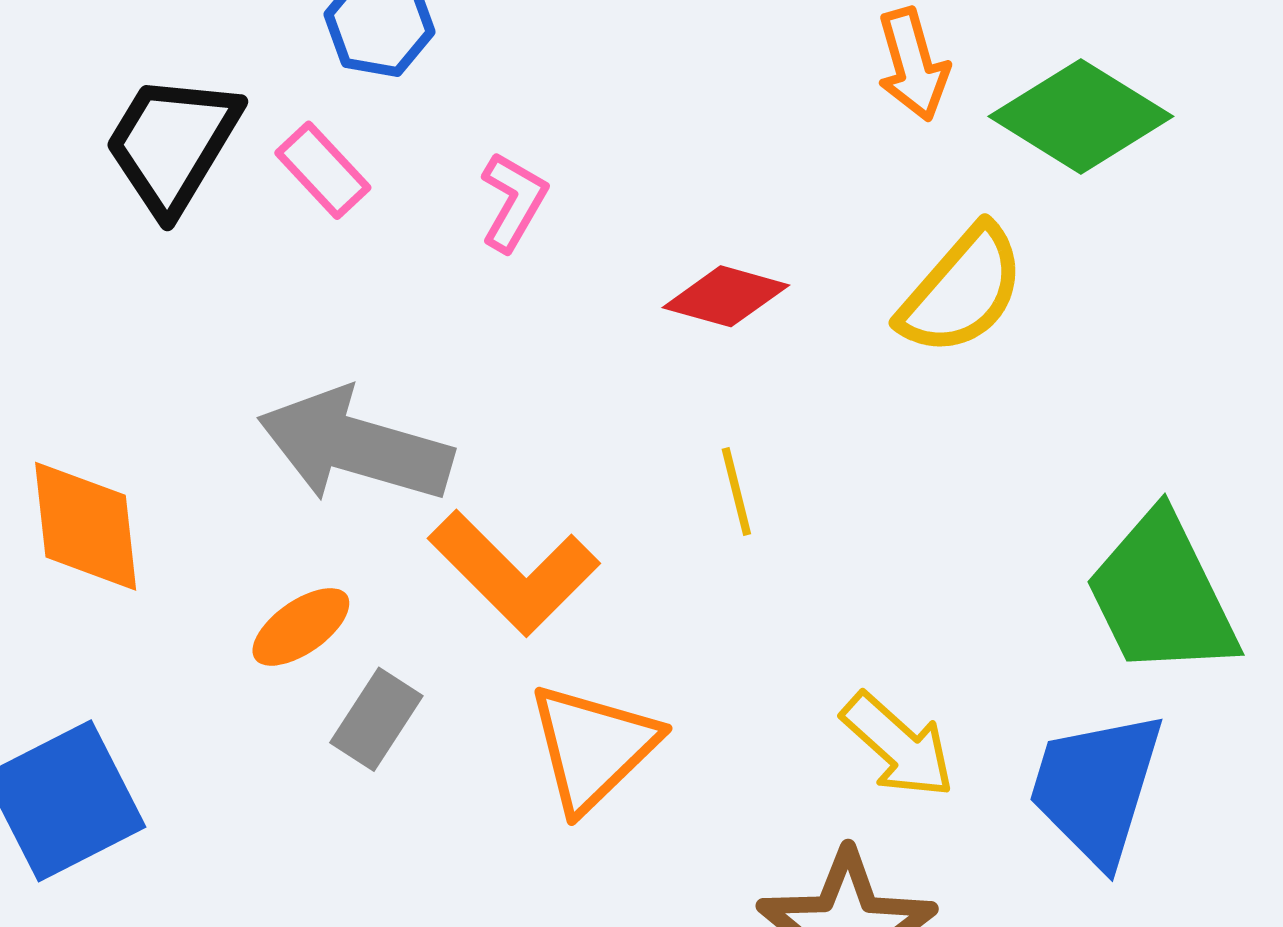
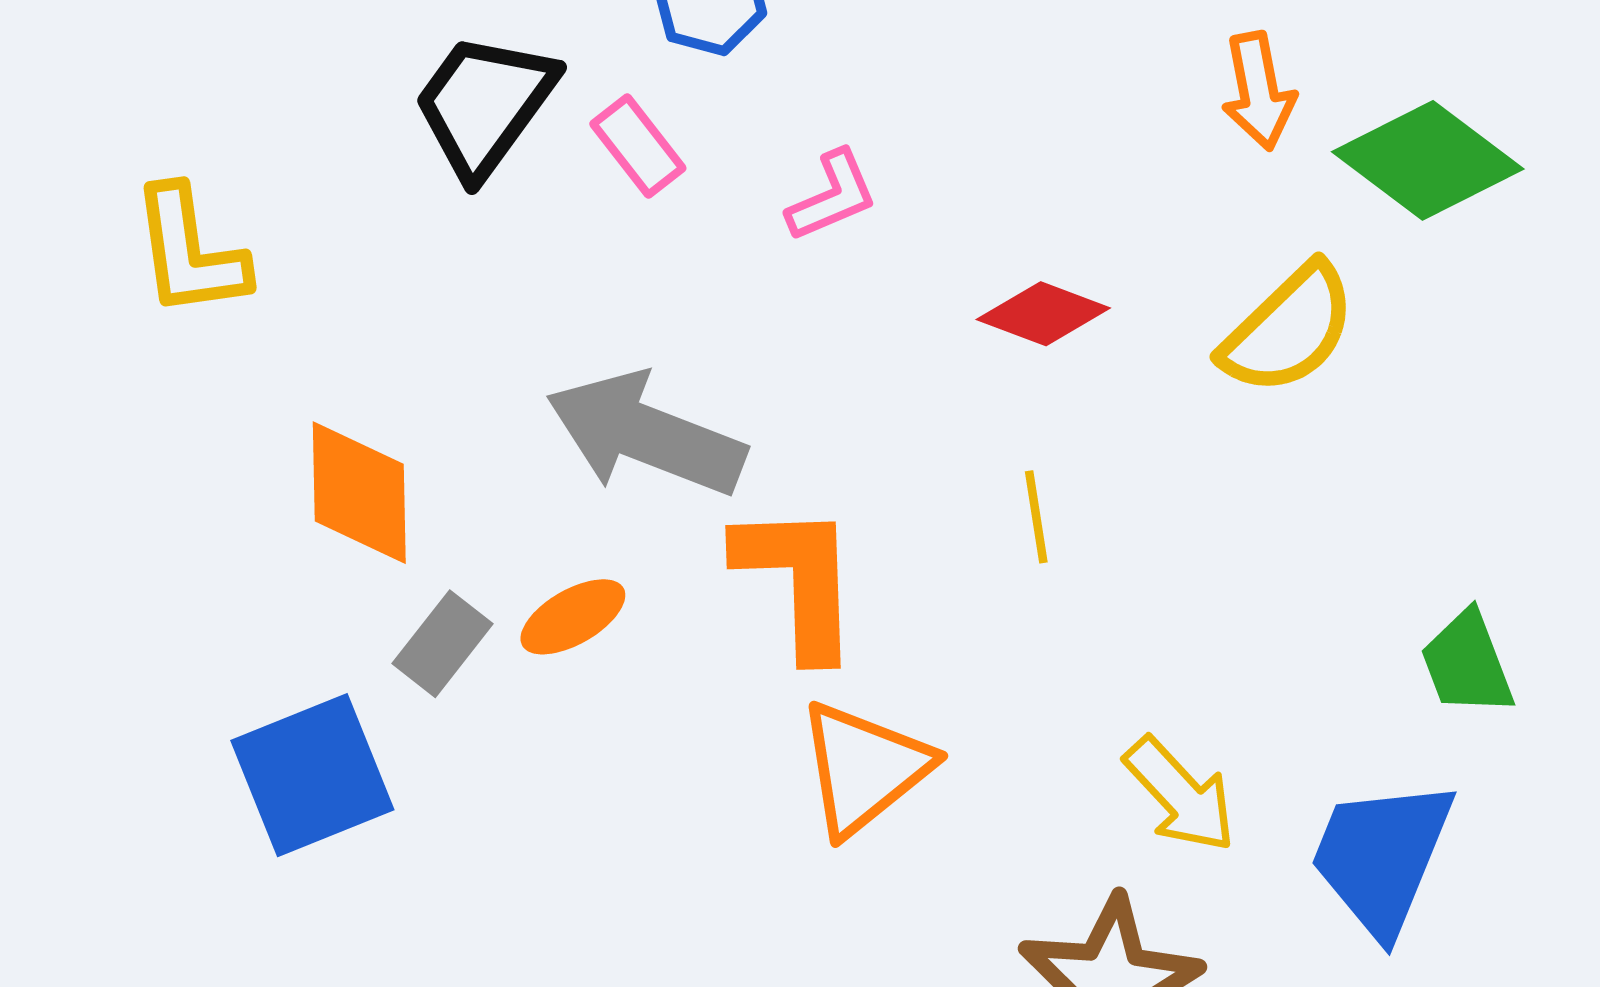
pink L-shape: (513, 202) -> (832, 196), turned 32
orange L-shape: (514, 573) -> (798, 580), turned -142
green trapezoid: (1162, 595) -> (1467, 663), size x0.6
gray rectangle: (376, 719) -> (442, 644), moved

